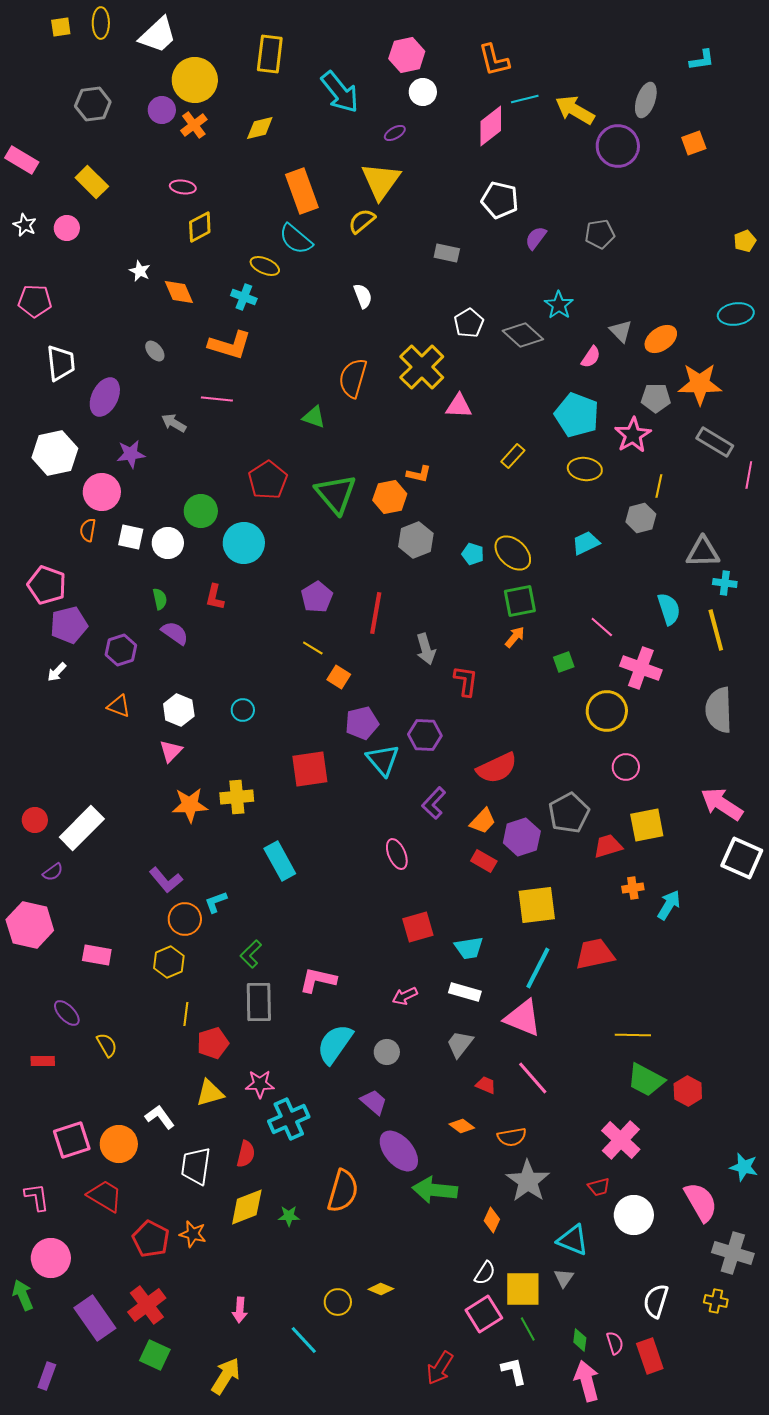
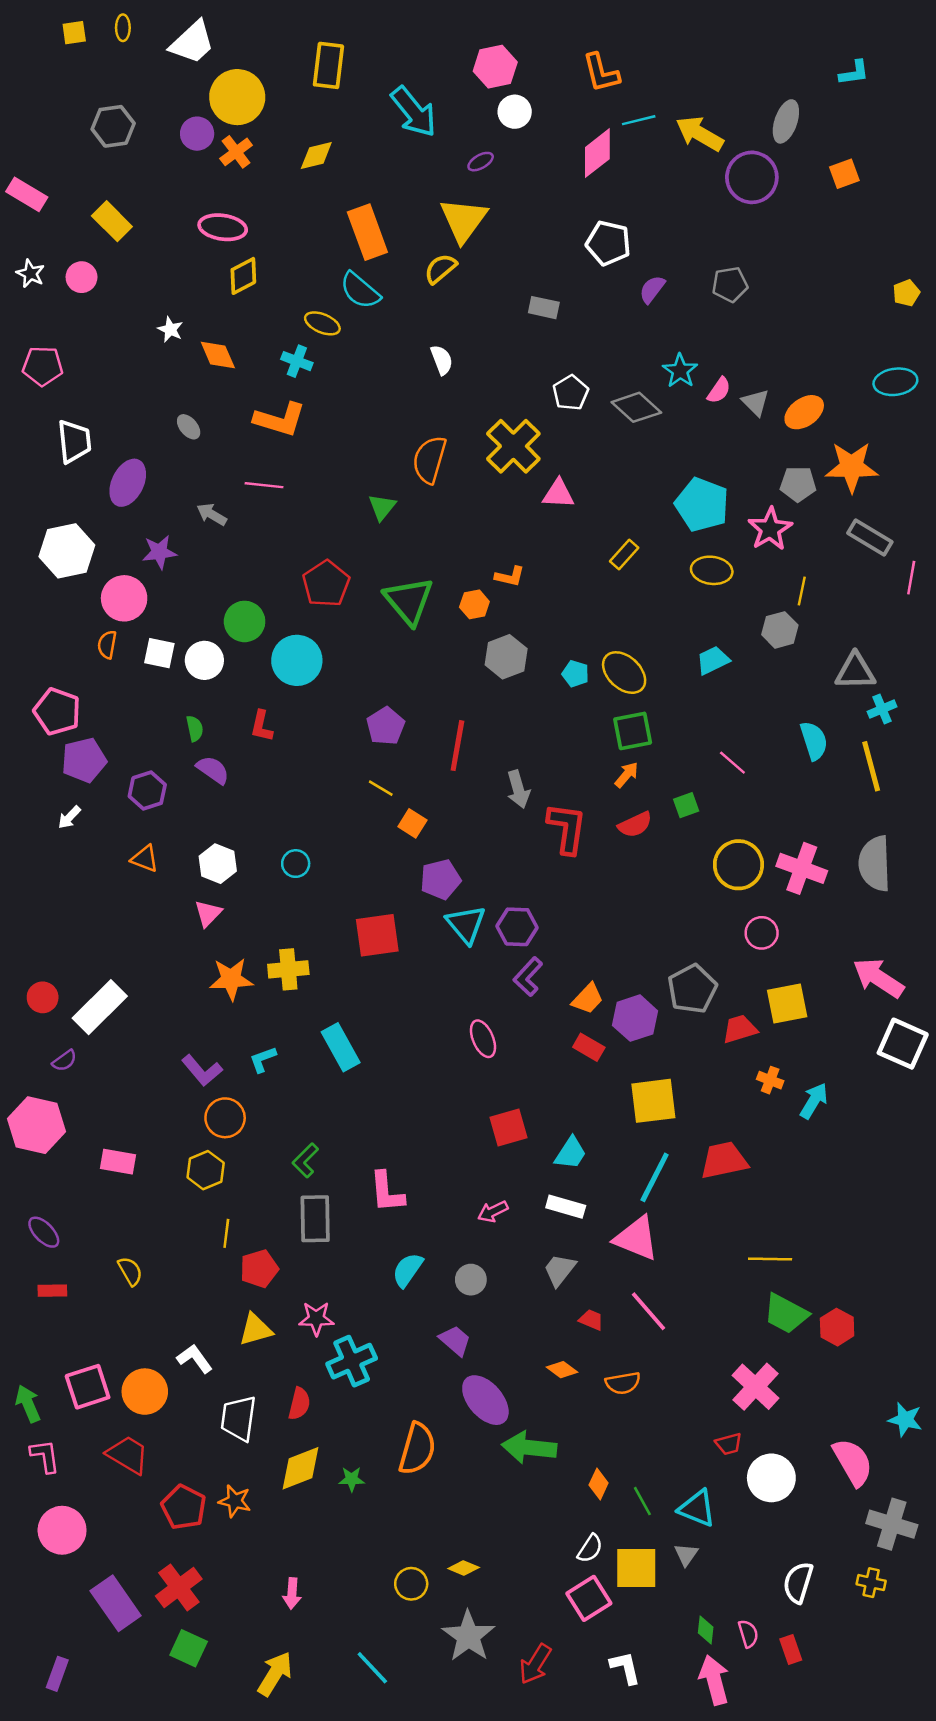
yellow ellipse: (101, 23) -> (123, 28), size x0.7
pink ellipse: (183, 187) -> (223, 227), size x1.5
pink semicircle: (591, 357) -> (719, 390), moved
green triangle: (314, 417) -> (382, 507), turned 50
orange hexagon: (390, 497) -> (474, 604), size x0.7
cyan cross: (725, 583) -> (882, 709), turned -30
pink cross: (641, 668) -> (802, 868), moved
red L-shape: (466, 681) -> (567, 828), size x1.4
purple hexagon: (425, 735) -> (517, 927), moved
red semicircle: (497, 768) -> (635, 825), moved, size x0.7
orange cross: (633, 888) -> (770, 1080), turned 30
cyan L-shape: (216, 902) -> (263, 1059), moved
cyan trapezoid: (469, 948) -> (571, 1153), turned -48
pink L-shape: (318, 980) -> (387, 1192), turned -108
purple ellipse: (67, 1013) -> (44, 1232), moved
cyan semicircle: (335, 1044) -> (408, 1270), size x0.7
gray star: (528, 1181) -> (468, 1636), moved
green arrow: (23, 1295) -> (28, 1404), moved
green line: (528, 1329) -> (642, 1501), moved
cyan line: (304, 1340) -> (372, 1668), moved
red rectangle: (650, 1356) -> (791, 1649), size x0.7

